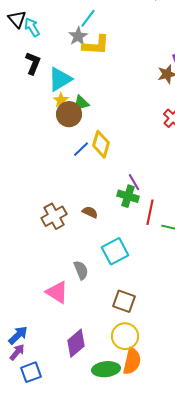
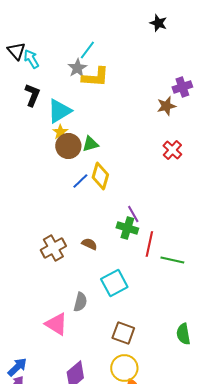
green triangle: (81, 103) -> (90, 144), moved
gray semicircle: (81, 270) -> (80, 302), turned 36

